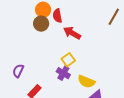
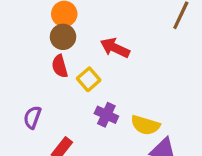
red semicircle: (57, 16) -> (60, 66), moved
yellow square: (68, 60) -> (89, 79), moved

